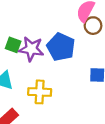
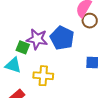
green square: (13, 45) -> (23, 47), moved

